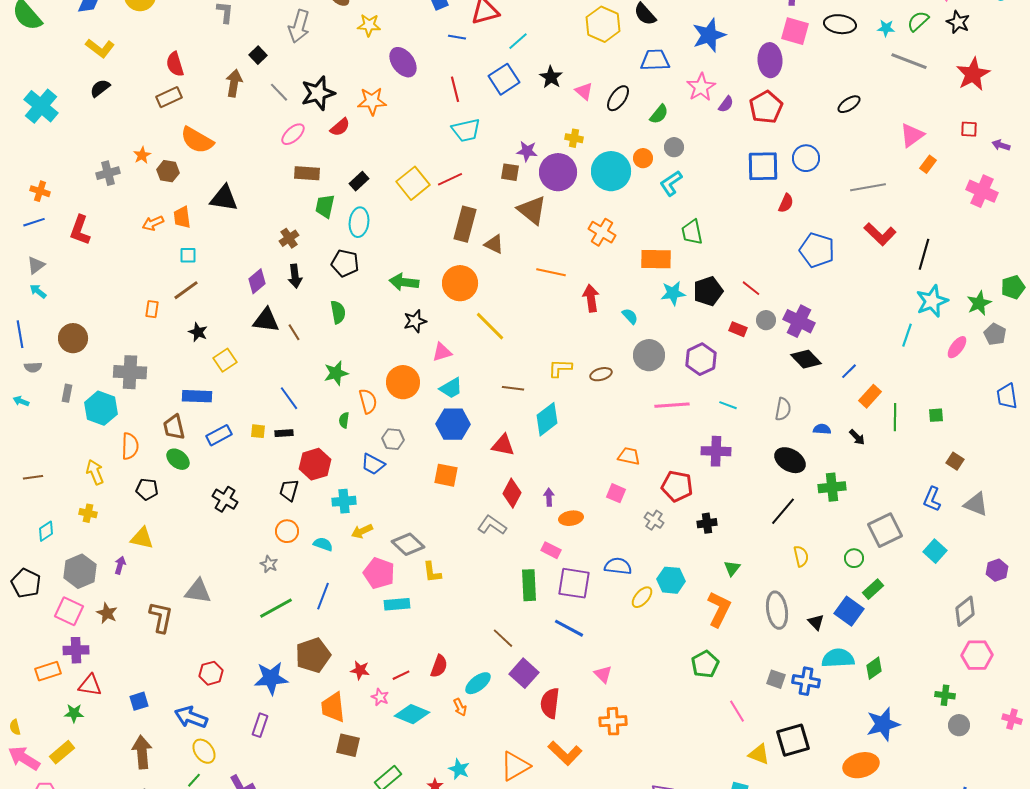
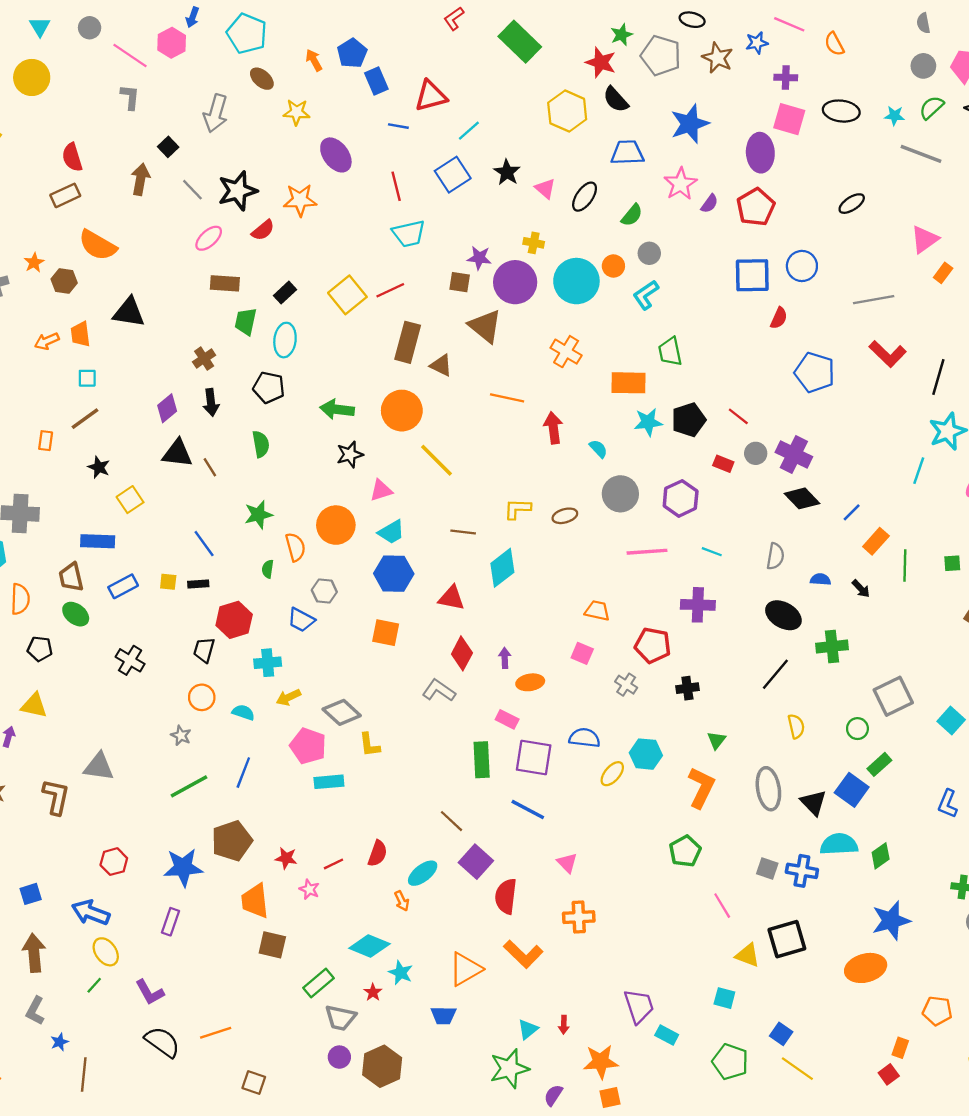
blue L-shape: (932, 499) -> (948, 804), moved
black triangle: (816, 622) -> (814, 803), size x1.4
cyan diamond: (412, 714) -> (369, 946), moved

